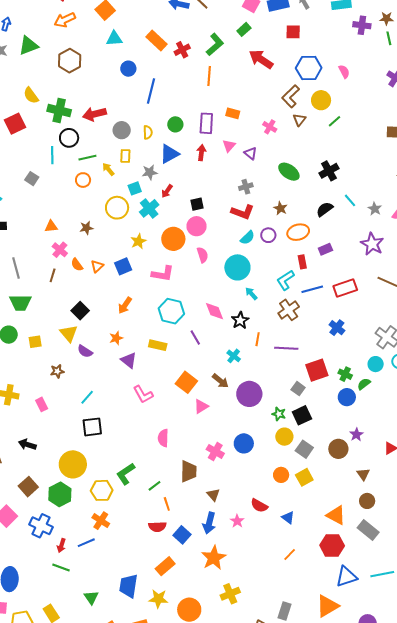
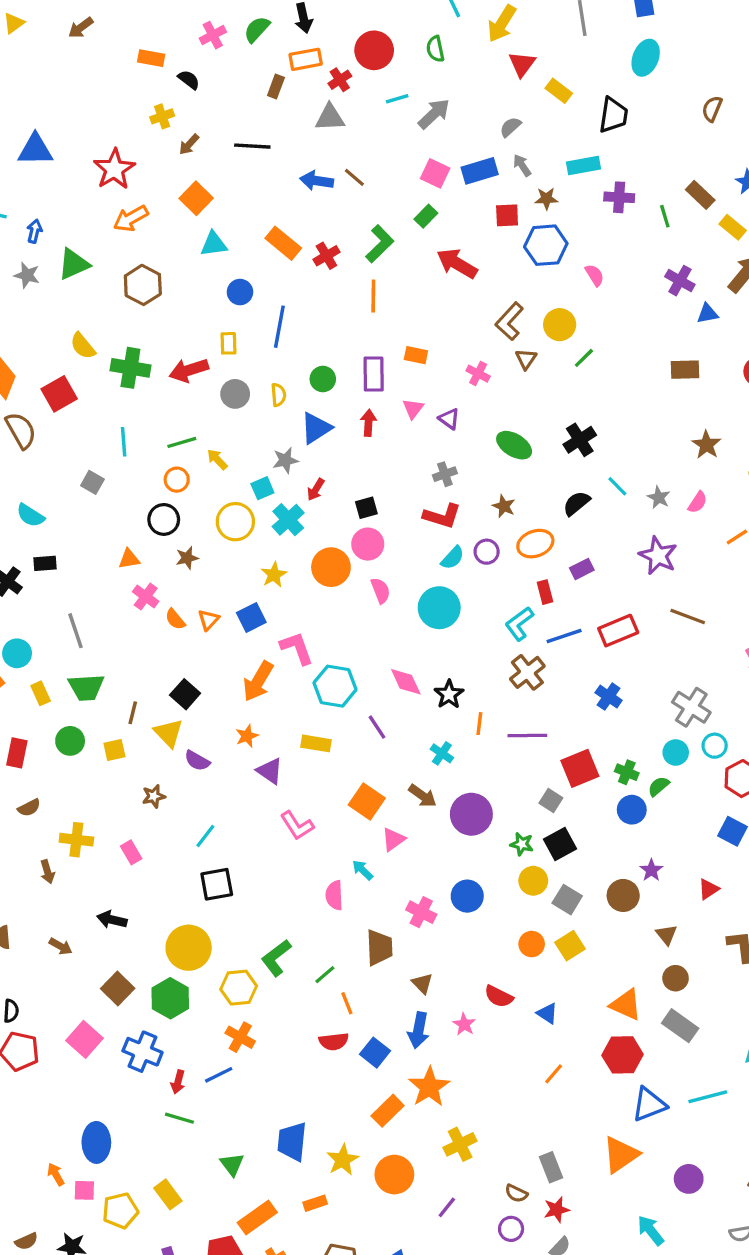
brown star: (386, 18) -> (546, 199), moved
blue hexagon: (309, 68) -> (546, 245), moved
black circle: (69, 138) -> (164, 519), moved
yellow rectangle: (125, 156) -> (228, 343), moved
pink L-shape: (163, 274) -> (297, 648), moved, turned -115
brown line: (53, 275) -> (133, 713), moved
cyan arrow: (251, 294) -> (363, 870), moved
orange arrow: (125, 305) -> (258, 681), size x1.4
orange rectangle: (165, 566) -> (388, 1111), moved
yellow star: (158, 599) -> (343, 1160), turned -30
gray rectangle: (285, 611) -> (551, 1167), turned -36

